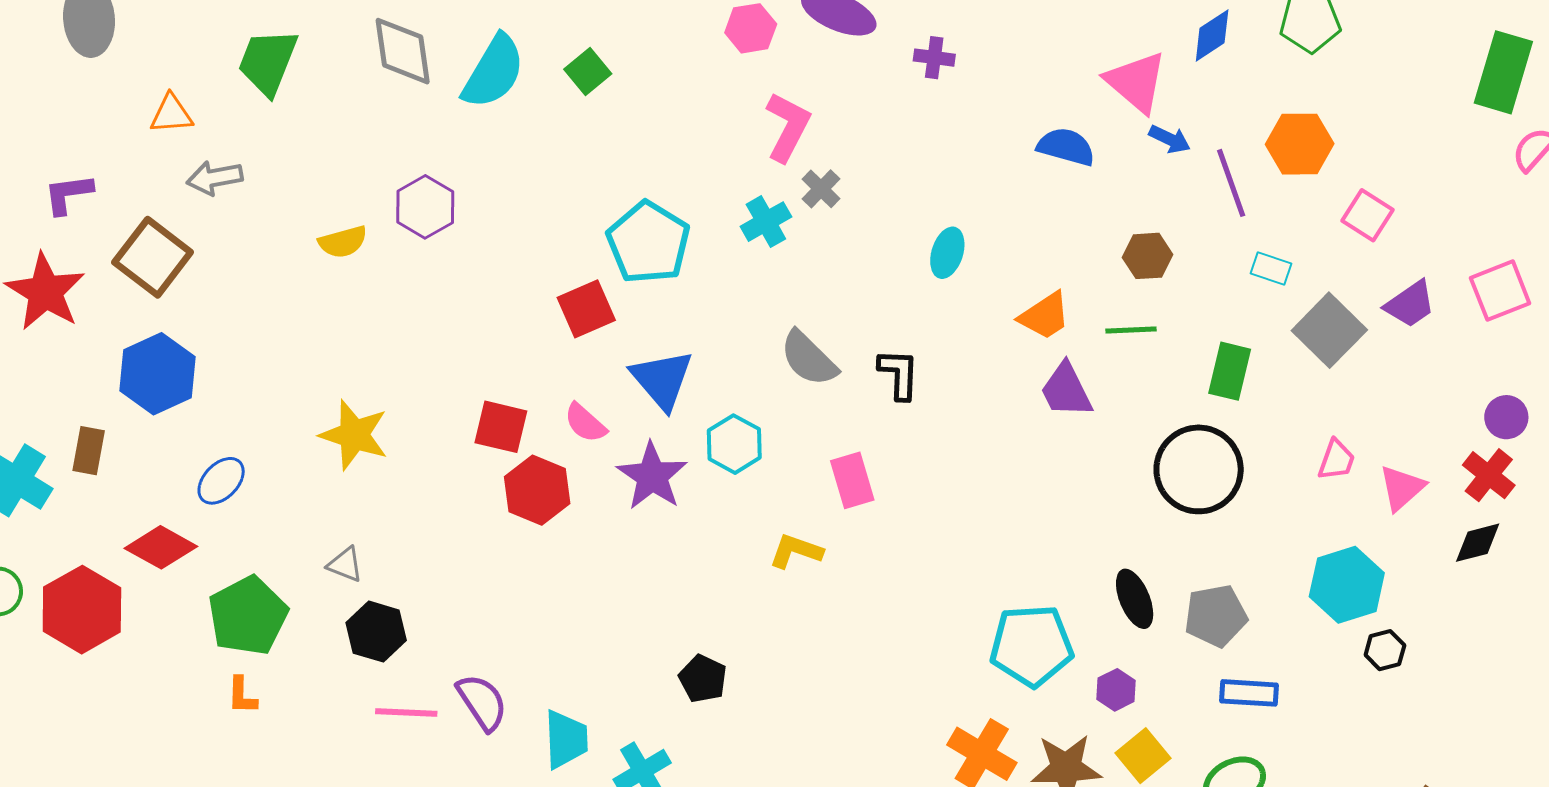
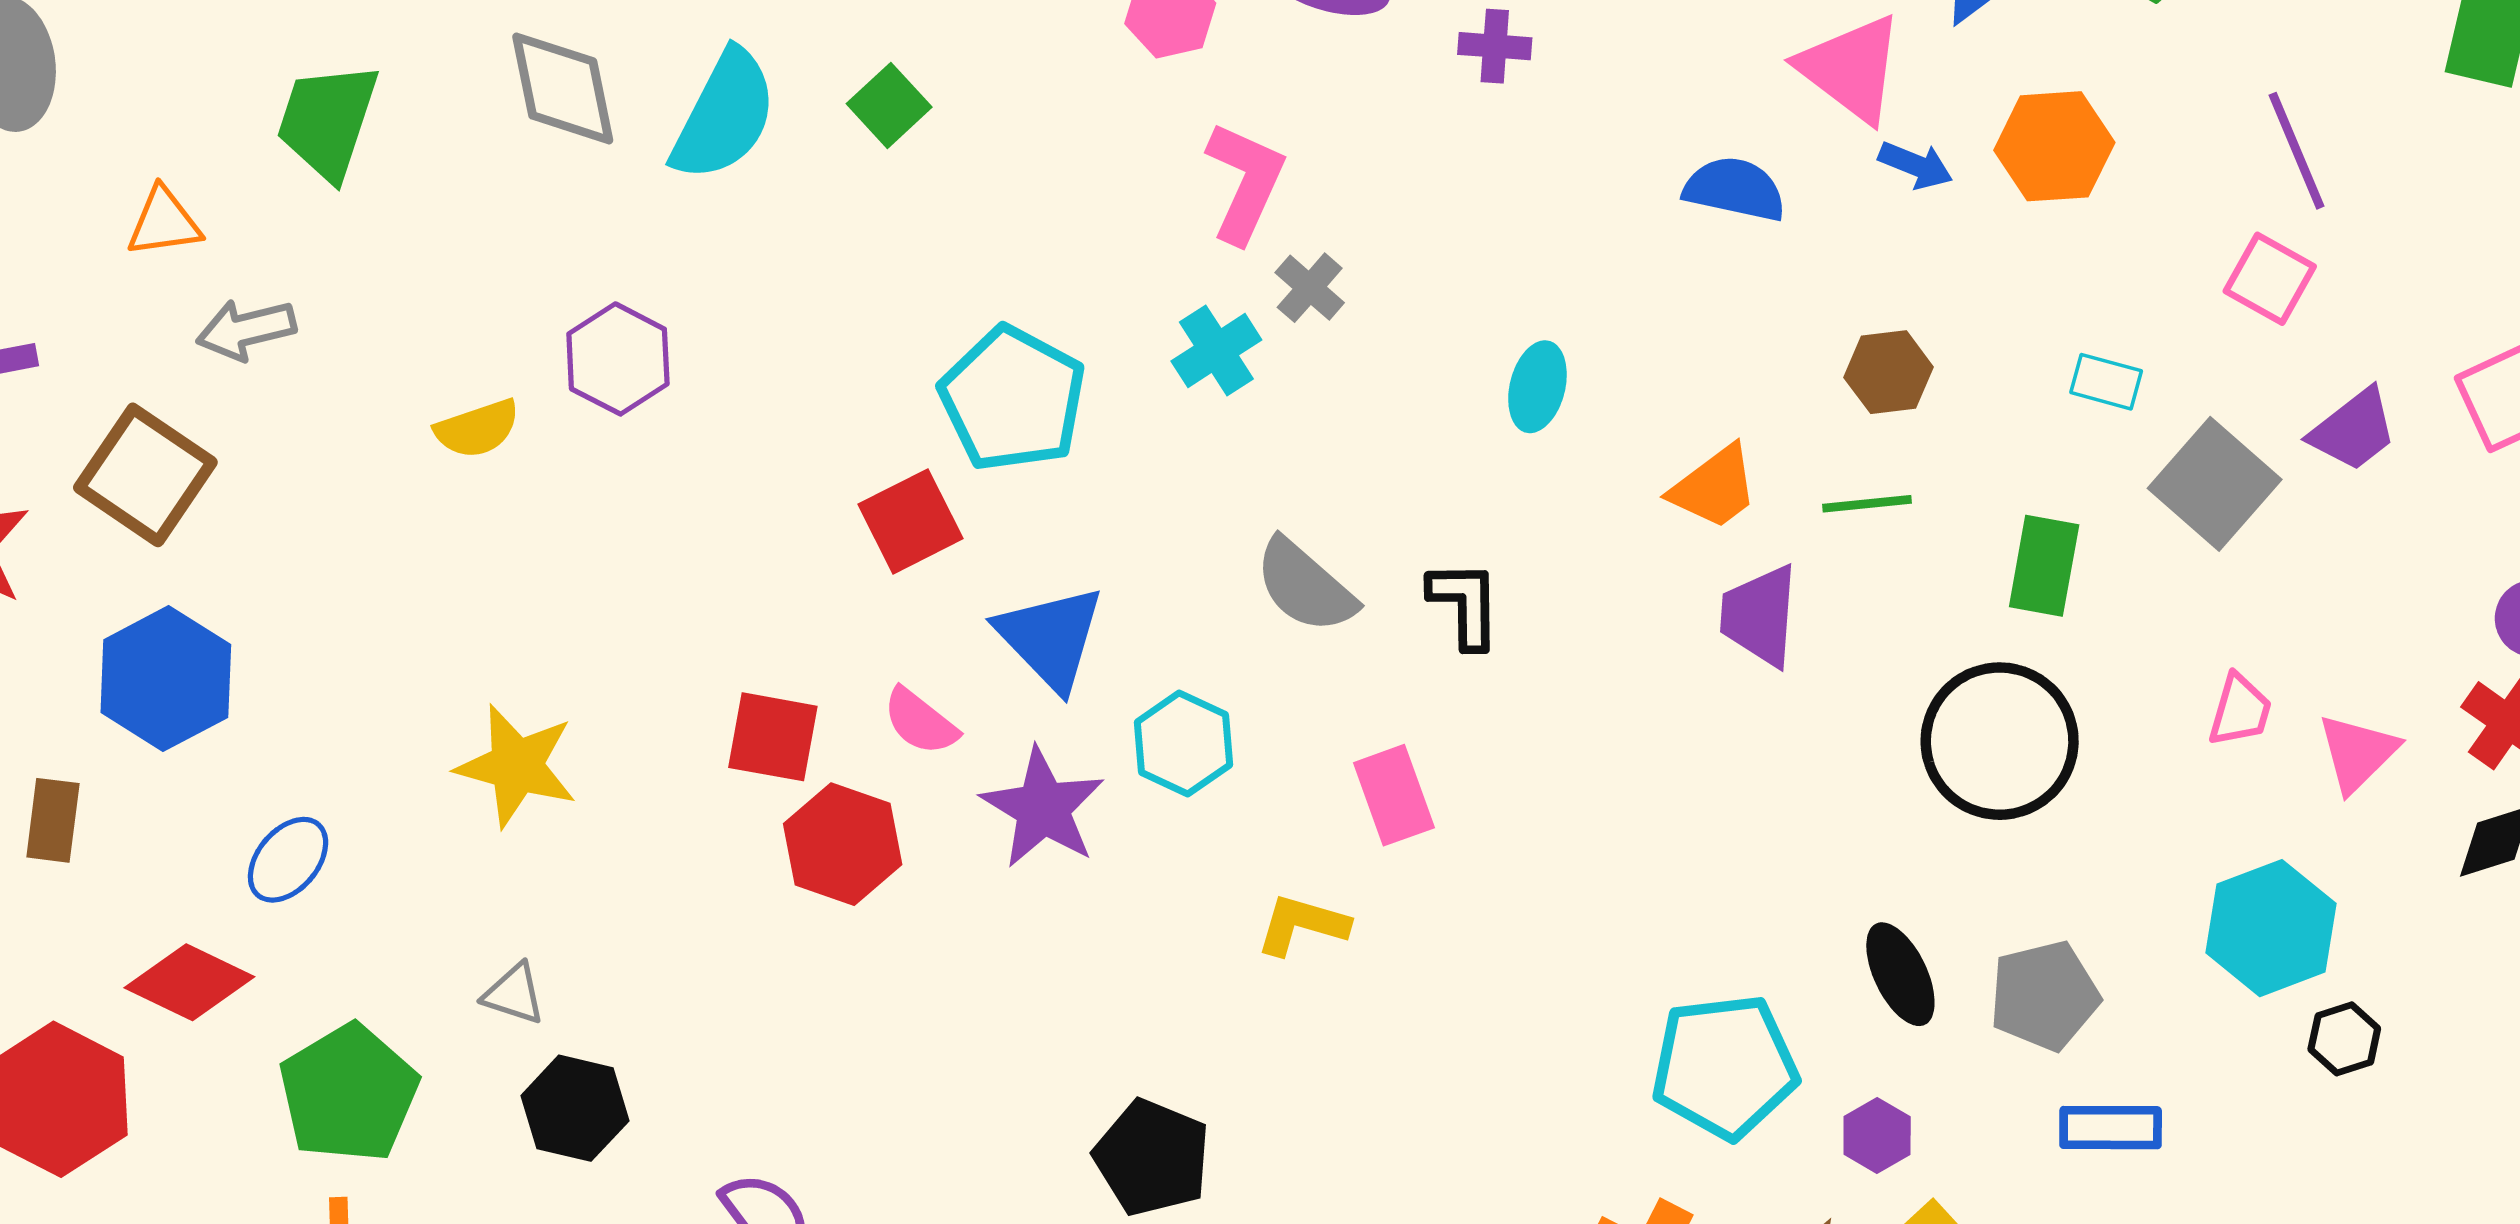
orange hexagon: (1300, 144) -> (2054, 146), moved
purple line: (1231, 183) -> (2296, 151), moved
purple trapezoid: (1066, 390) -> (1760, 616), turned 34
black pentagon: (703, 679) -> (1152, 1158), size x1.4

